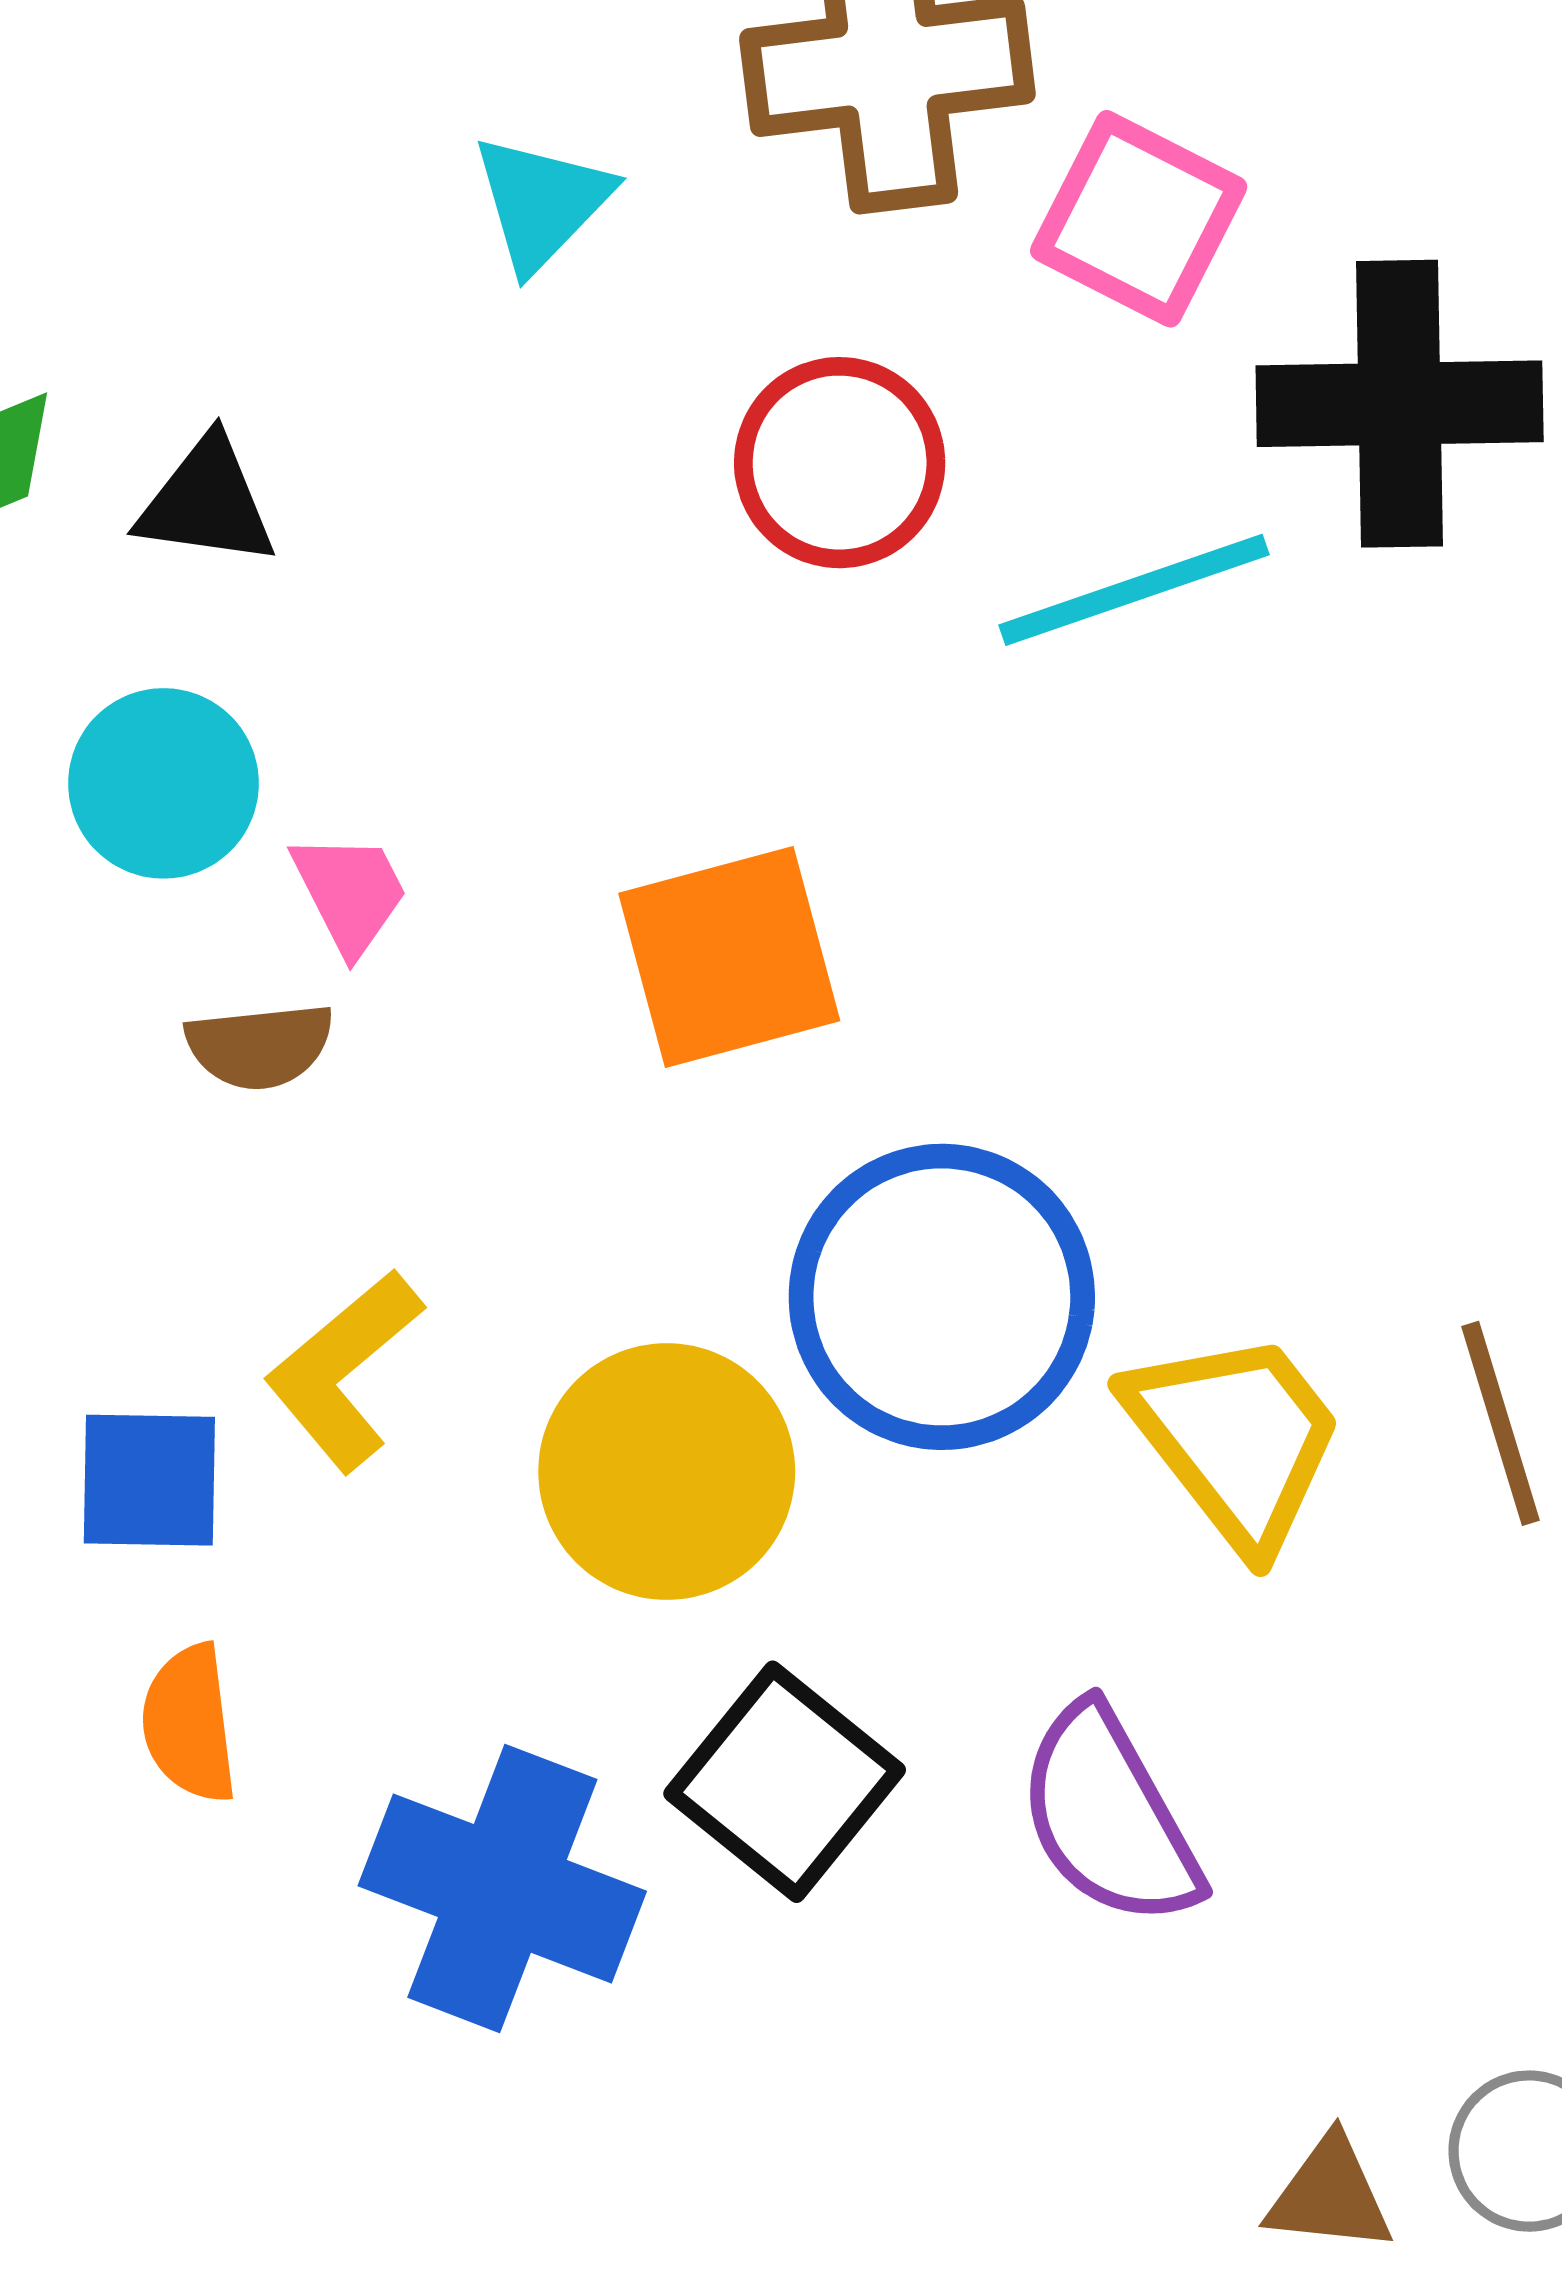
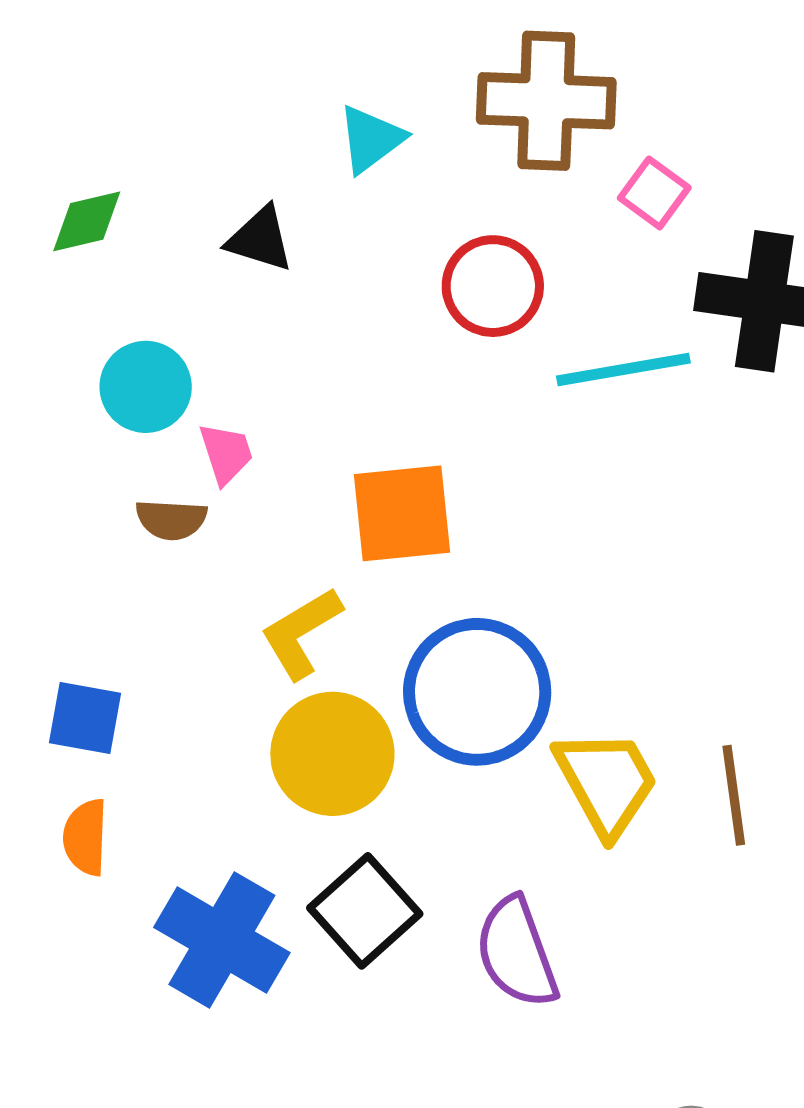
pink square: (1139, 219) -> (654, 193), size x0.7
black triangle: (207, 502) -> (260, 239), moved
yellow L-shape: (344, 1370) -> (301, 633), moved

